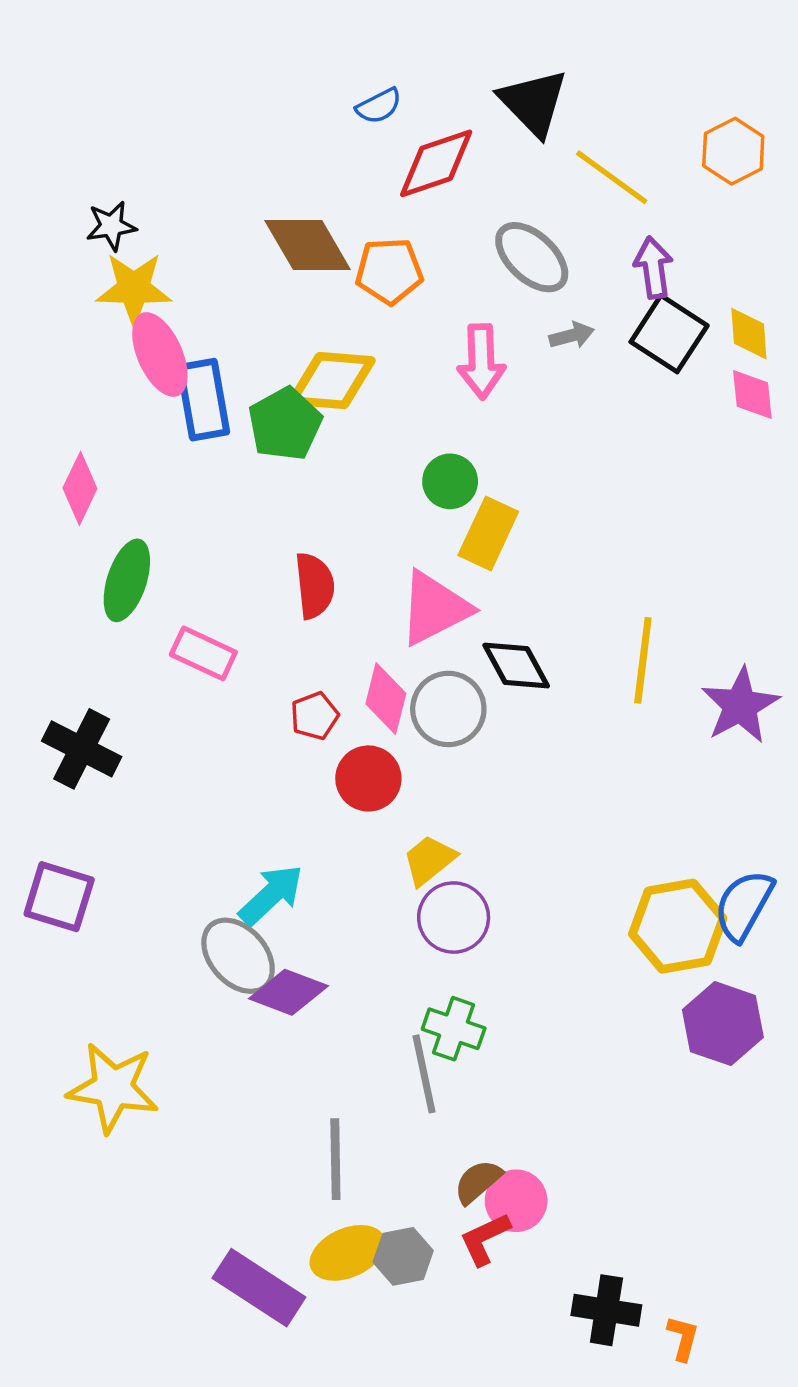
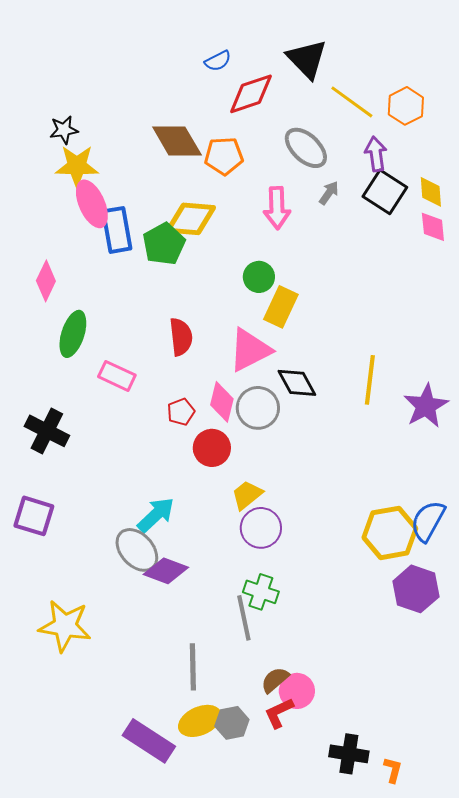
orange hexagon: (733, 151) -> (406, 106), moved
gray arrow: (572, 335) -> (329, 193), turned -40

